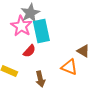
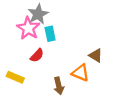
cyan rectangle: (41, 31) -> (50, 34), size x0.6
brown arrow: (40, 79) -> (59, 86), moved

